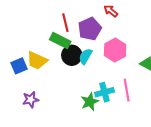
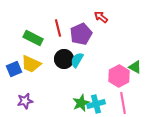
green rectangle: (60, 40) -> (33, 38), moved
pink hexagon: (115, 50) -> (119, 76), moved
pink line: (127, 90) -> (123, 103), moved
cyan cross: (104, 92) -> (96, 104), moved

